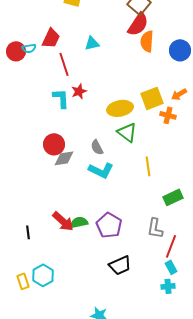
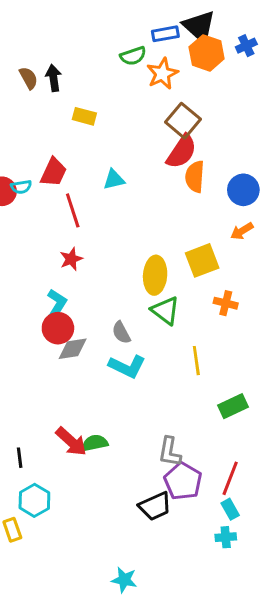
red star: (79, 91) -> (71, 259), moved
orange arrow: (179, 94) -> (242, 231), moved
cyan L-shape: (61, 98) -> (56, 305), moved, turned 35
yellow ellipse: (120, 108) -> (155, 275), turned -75
orange cross: (168, 115) -> (226, 303), moved
purple pentagon: (109, 225) -> (183, 481), moved
gray L-shape: (155, 228) -> (170, 452), moved
cyan hexagon: (43, 275) -> (34, 500), moved

